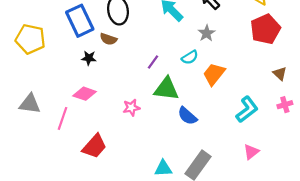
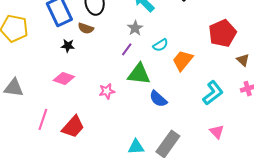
red pentagon: (265, 29) -> (222, 33), moved
gray star: (207, 33) -> (135, 28), moved
pink line: (62, 118) -> (43, 119), moved
pink triangle: (251, 152) -> (217, 132), turned -35

